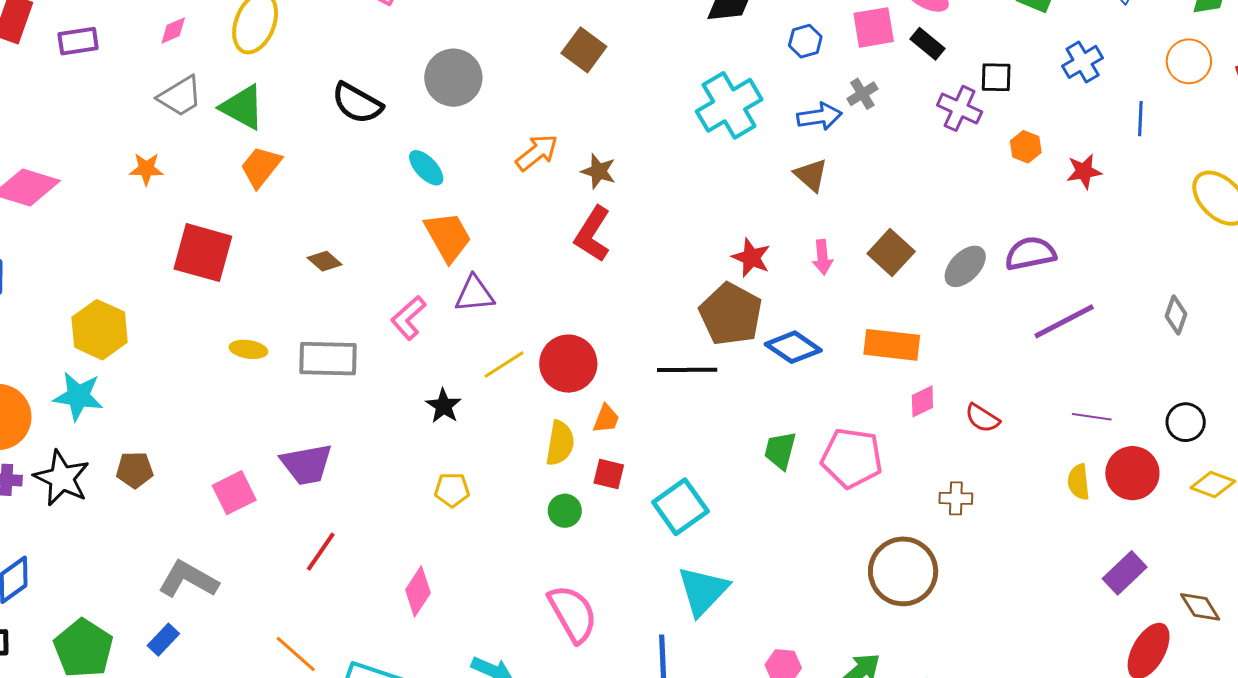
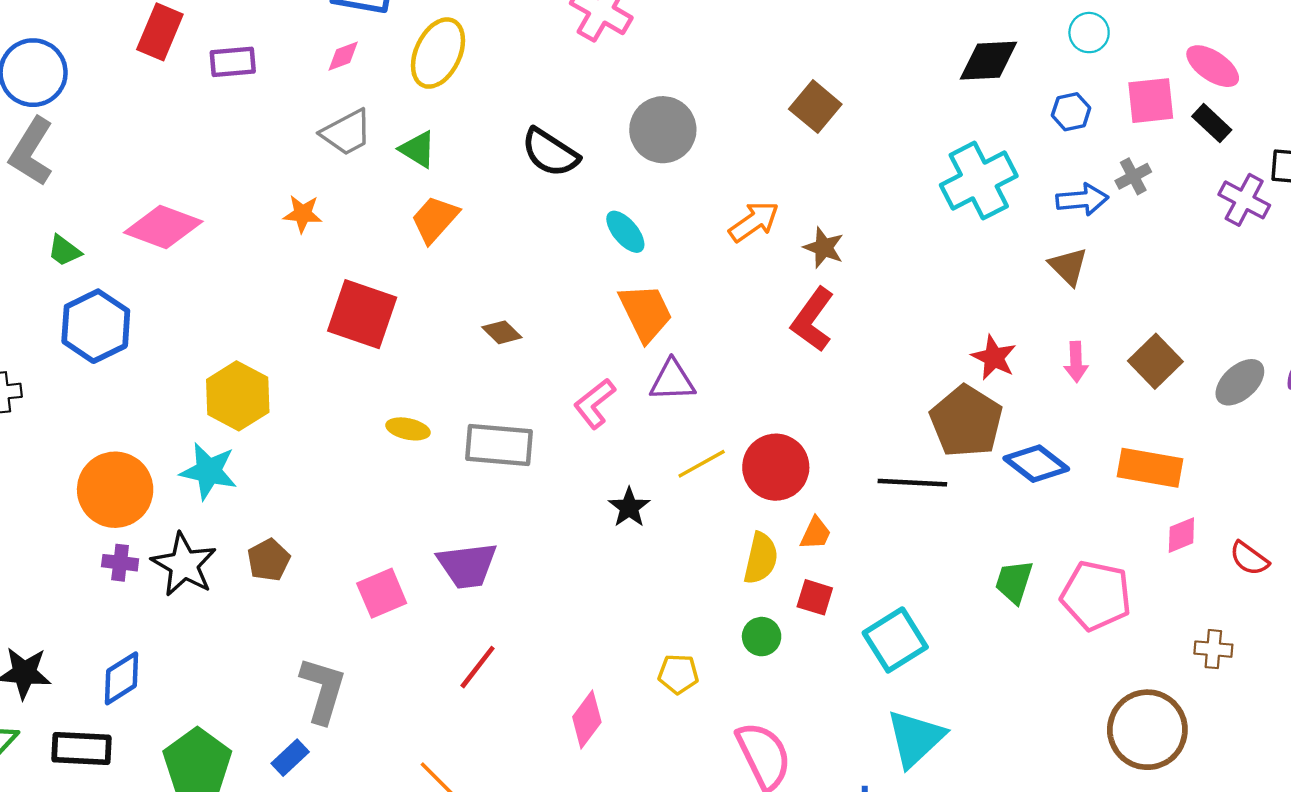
green triangle: (242, 107) -> (418, 149), size x0.7
brown pentagon: (135, 470) -> (269, 560), turned -30
yellow pentagon: (452, 490) -> (678, 674), moved
gray L-shape: (188, 579) -> (323, 690), turned 74

